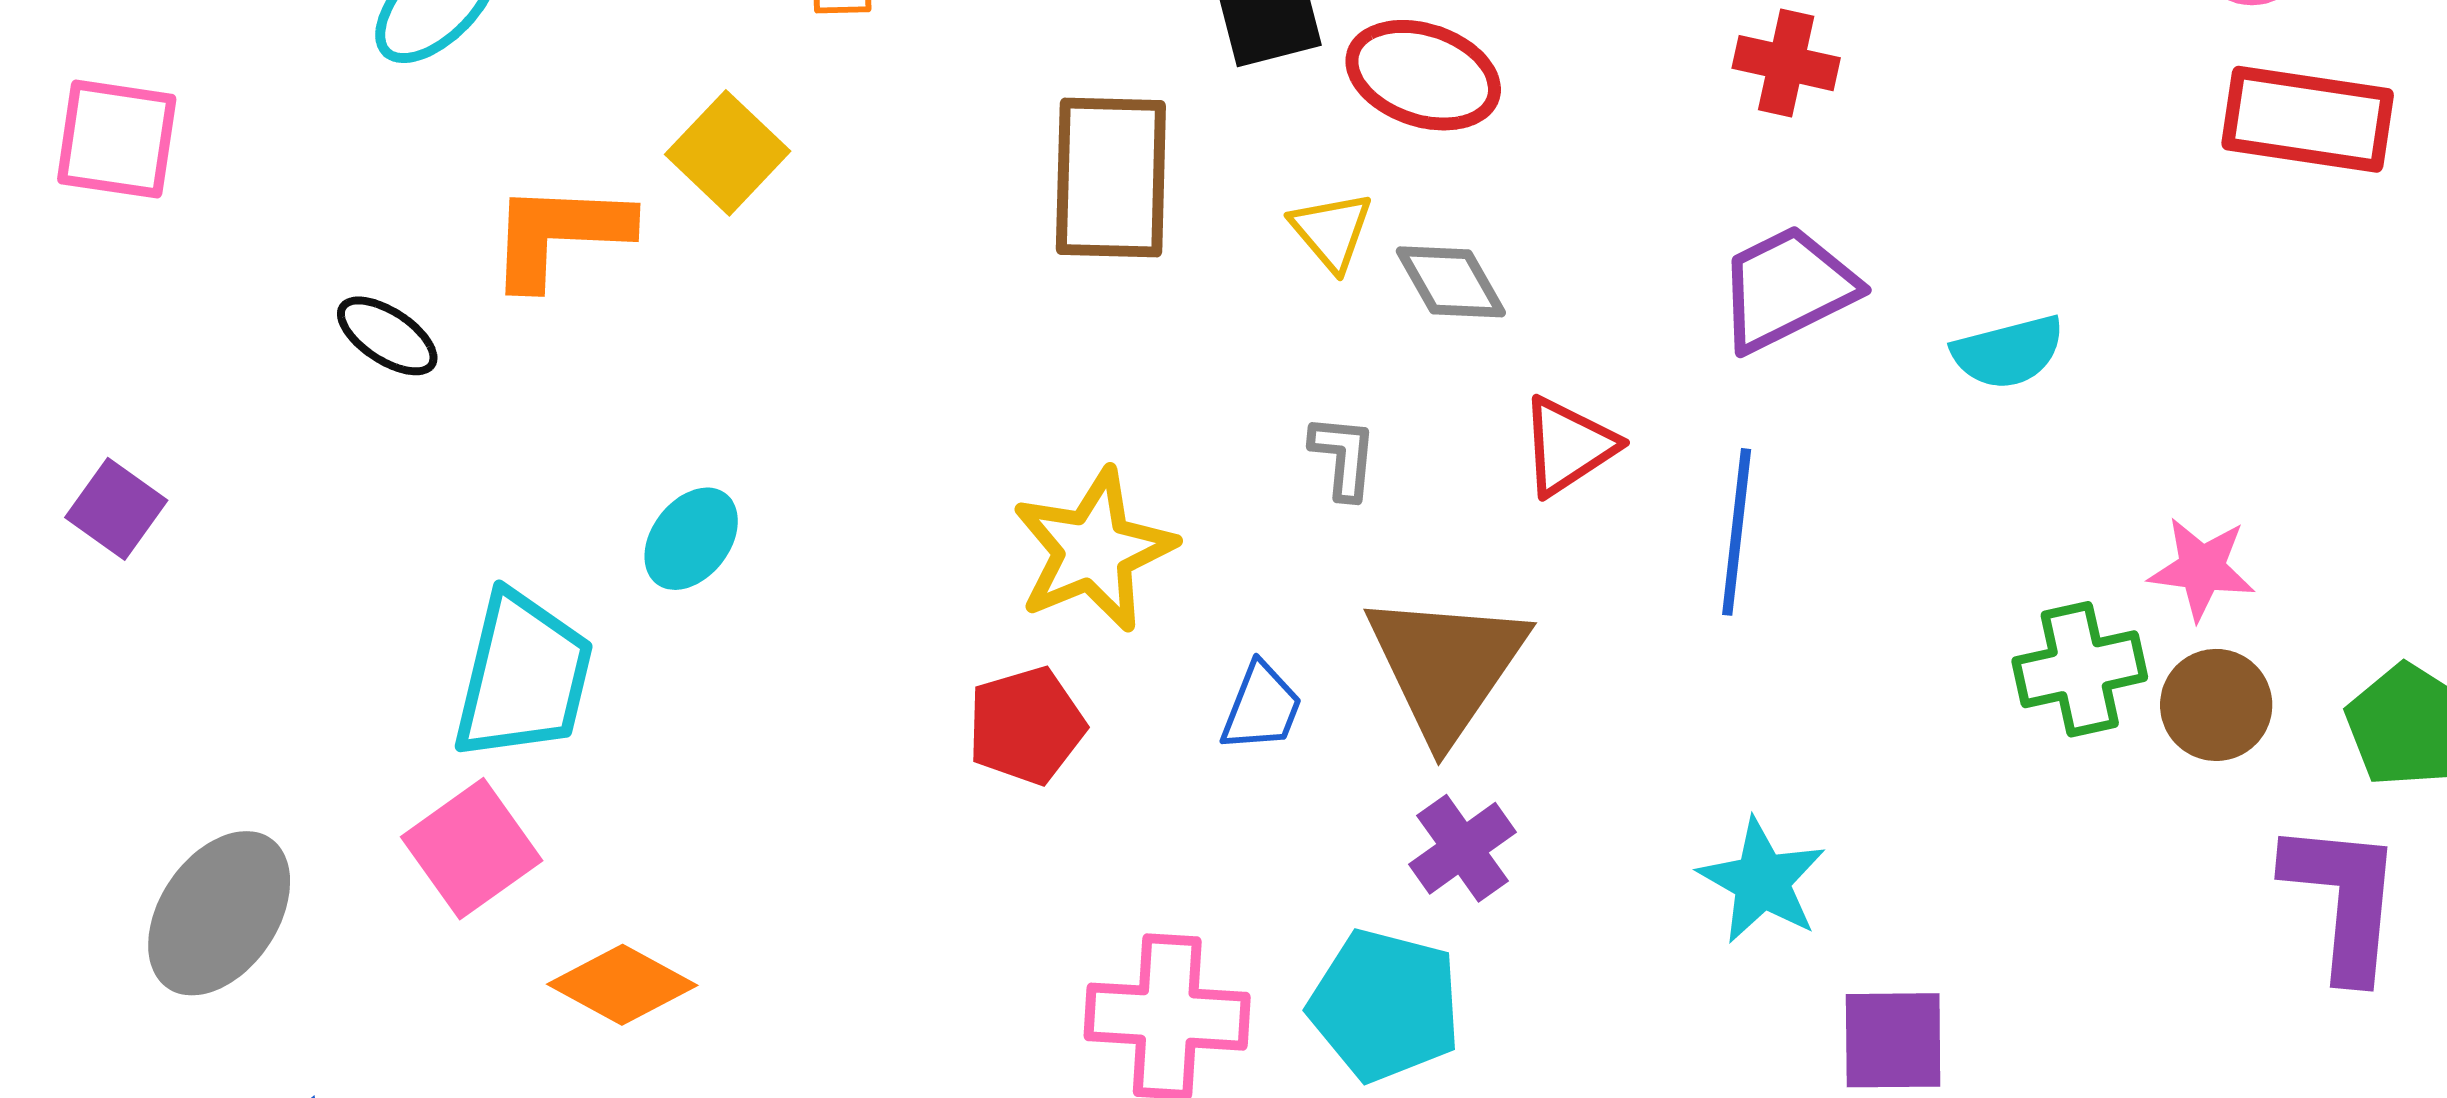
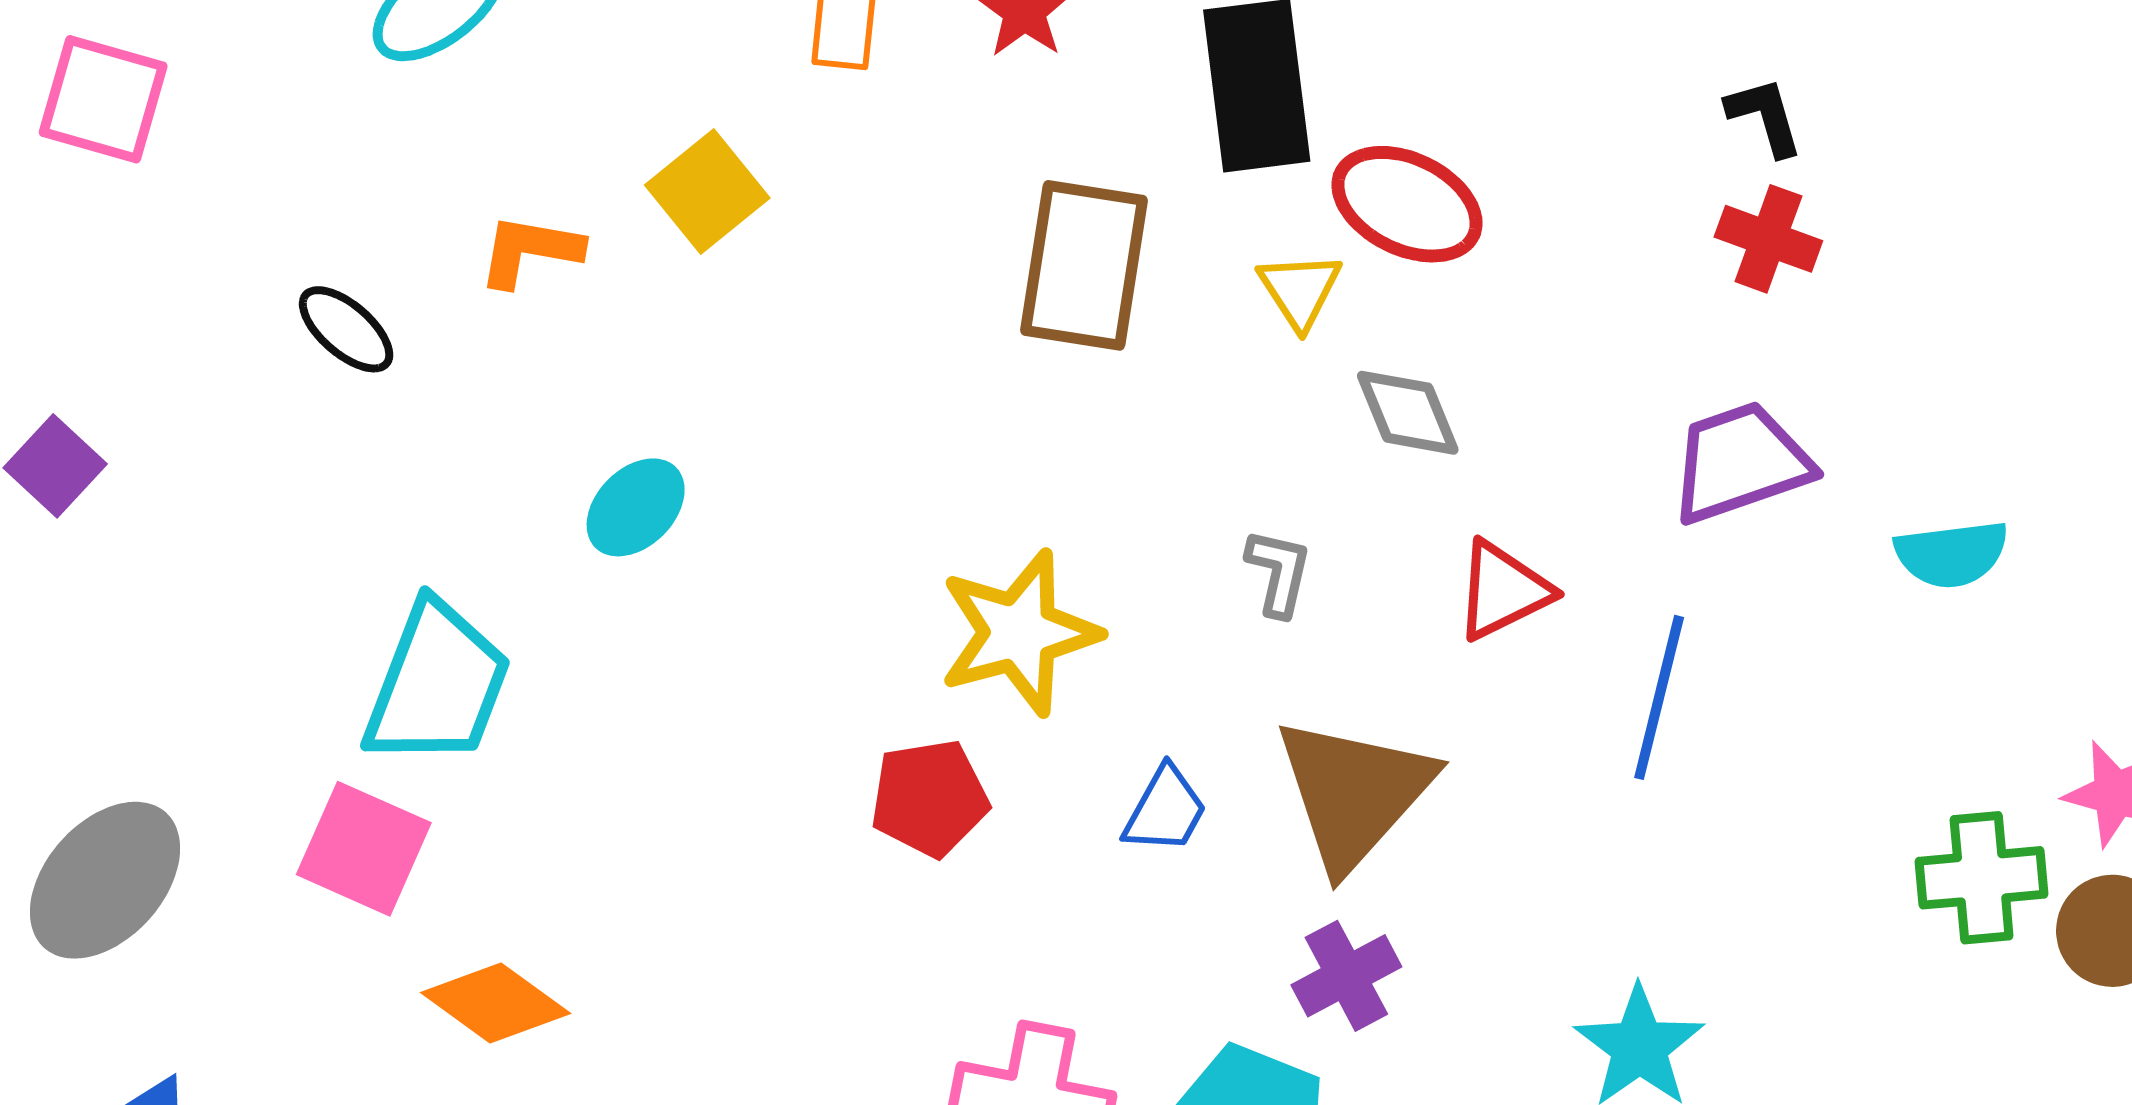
yellow triangle: (1332, 231) -> (1300, 290), moved
orange L-shape: (559, 234) -> (530, 251), size x0.7
cyan ellipse: (691, 539) -> (636, 507), moved
pink square: (472, 849) -> (364, 849), turned -38

